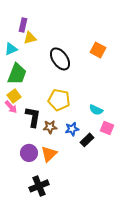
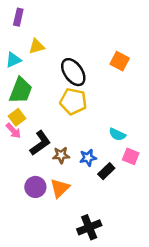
purple rectangle: (23, 25) -> (18, 17), moved
yellow pentagon: (59, 100) -> (73, 101), moved
black L-shape: (33, 117) -> (40, 143), turned 45
black cross: (39, 186) -> (89, 227), moved

